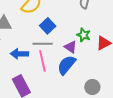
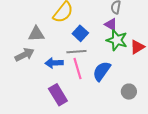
green star: (84, 35) -> (117, 40), size x1.5
purple triangle: (71, 47) -> (111, 24), moved

